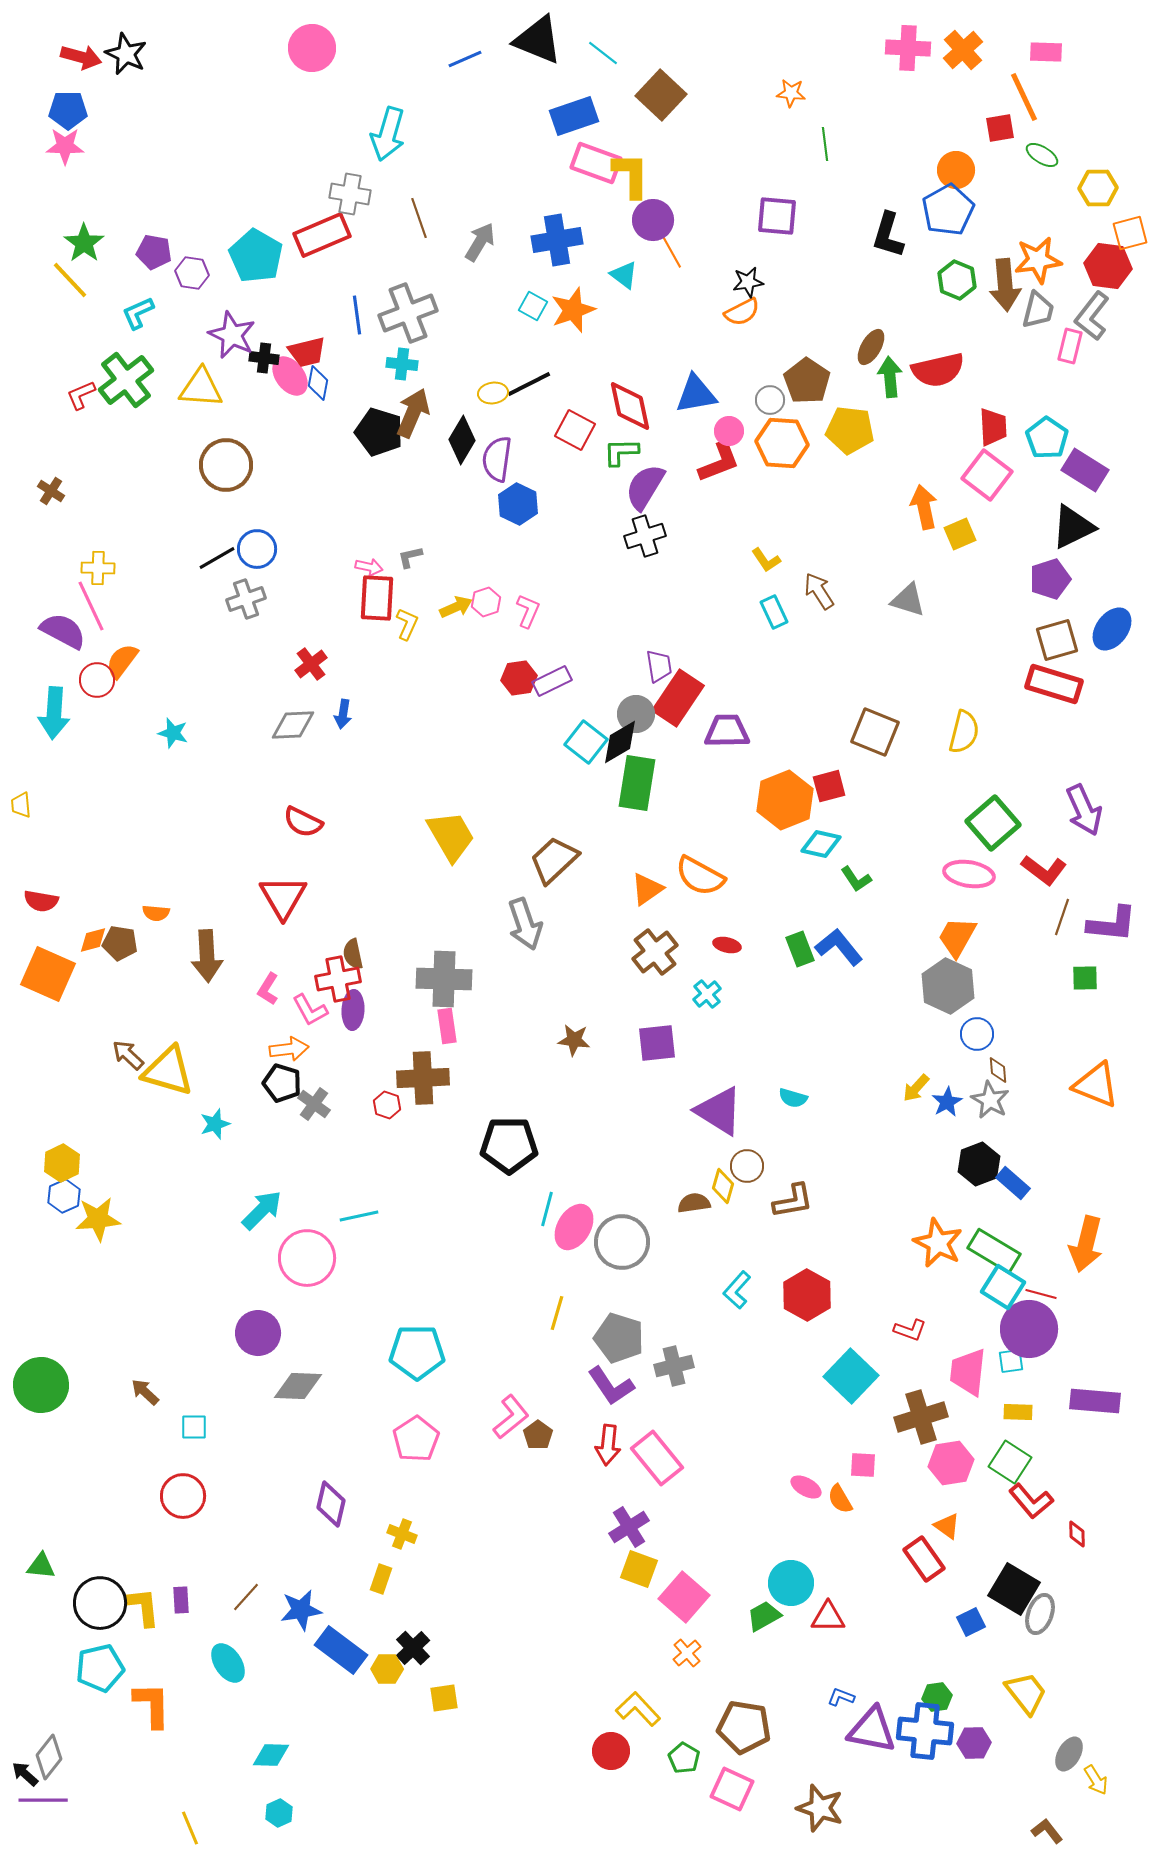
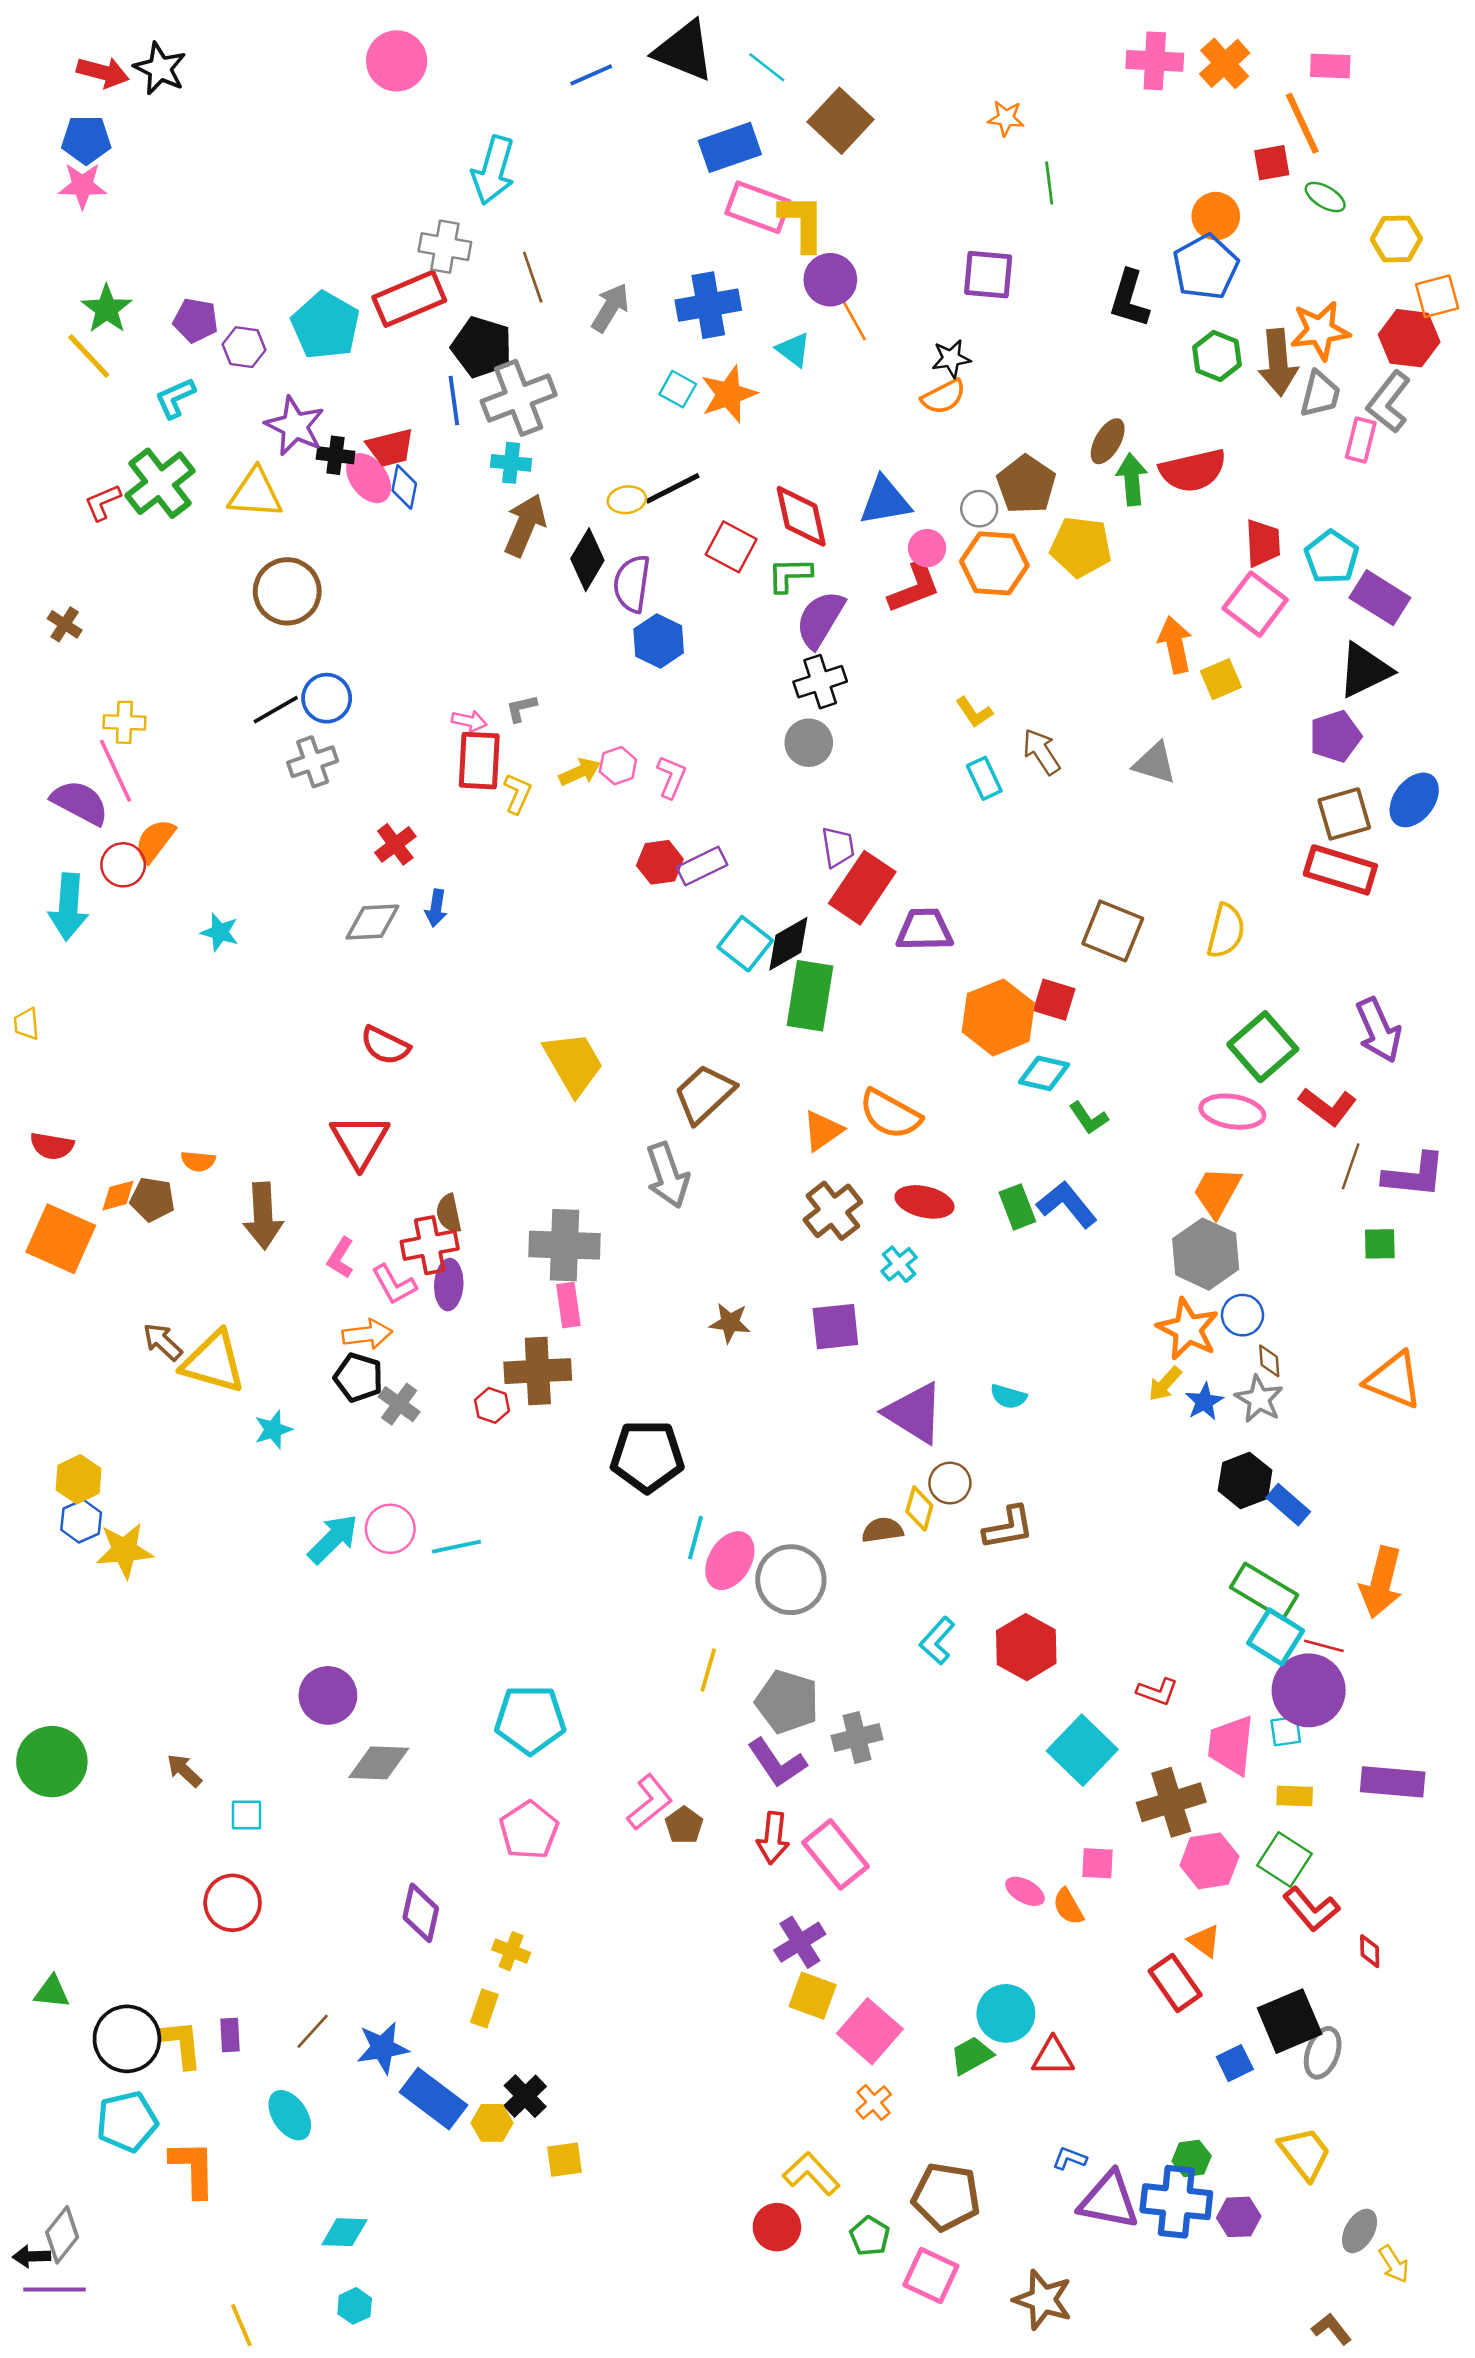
black pentagon: (379, 432) -> (482, 347), moved
gray circle: (636, 714) -> (809, 743), moved
red square: (829, 786) -> (1054, 1000), turned 32
red ellipse: (727, 945) -> (924, 1202), size x1.6
orange star: (938, 1243) -> (1188, 1329), moved
pink circle: (307, 1258) -> (390, 1529), moved, size x0.7
black square: (1014, 1589) -> (1290, 2021), turned 36
black arrow: (25, 1774) -> (32, 2256), turned -44

